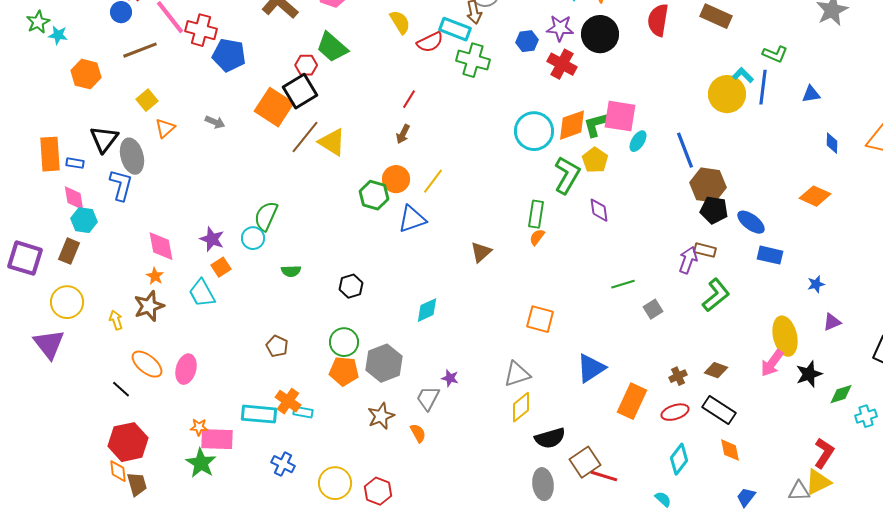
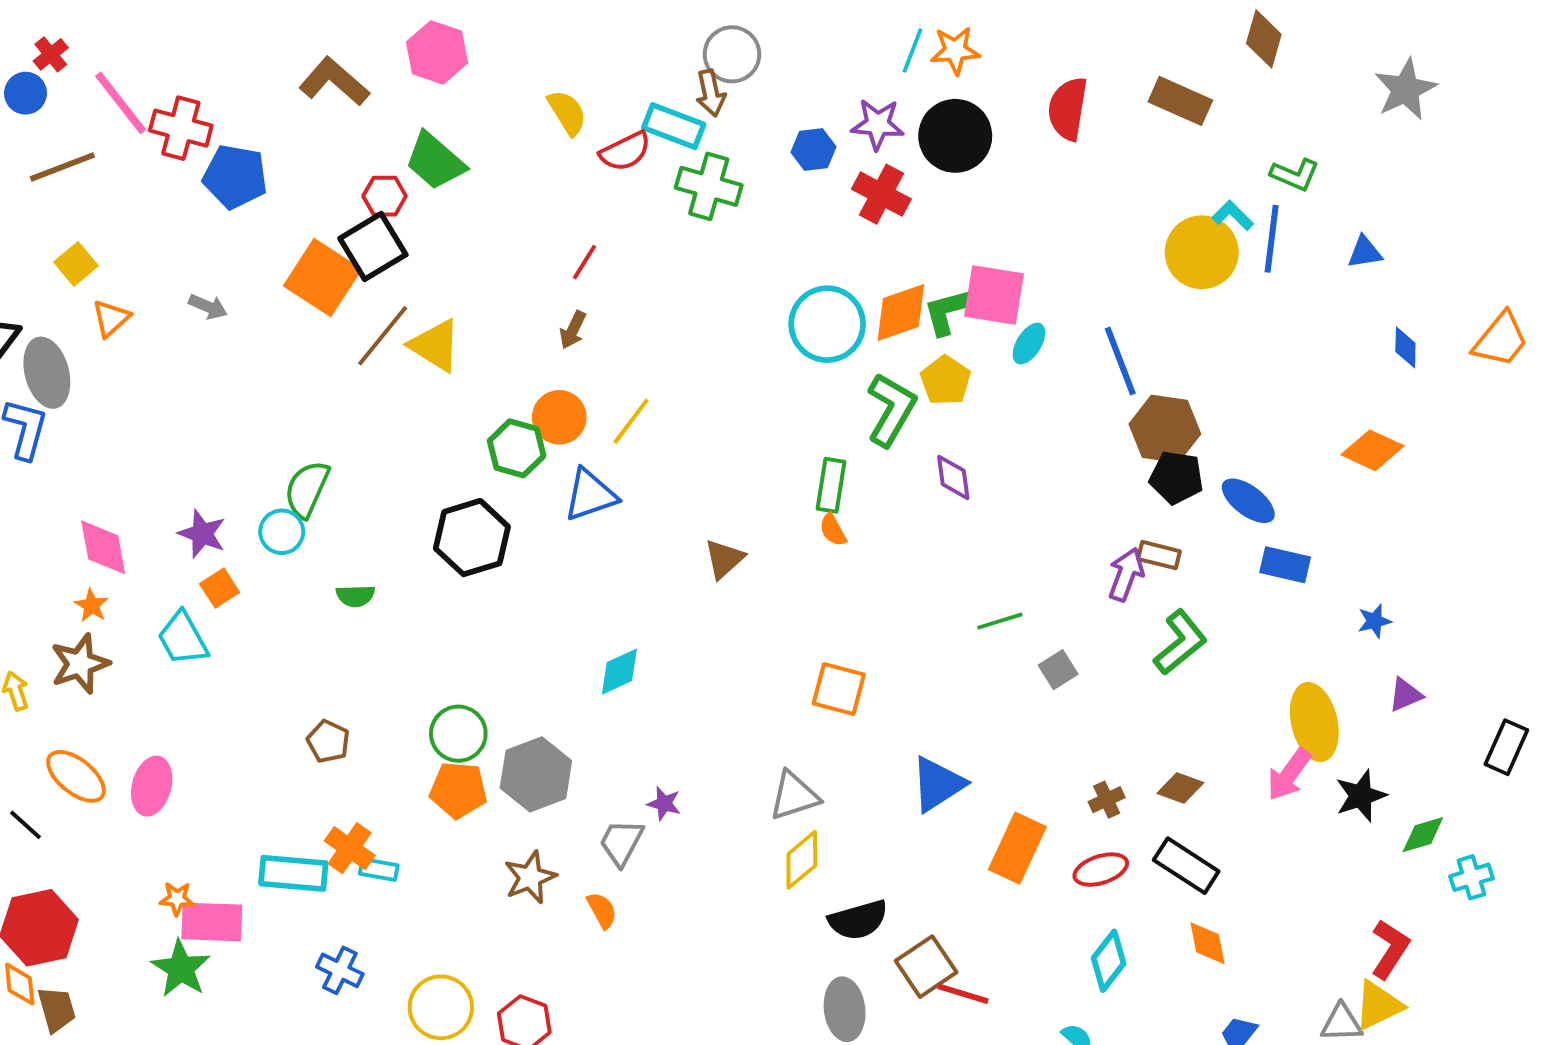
orange semicircle: (537, 237) -> (833, 530), turned -66
black hexagon: (351, 286) -> (472, 538), moved, size x1.6

